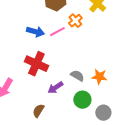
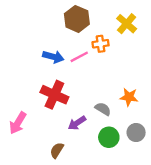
orange cross: (75, 21) -> (101, 44), turned 32
orange star: (99, 77) -> (129, 97), moved
gray circle: (103, 113) -> (136, 133), moved

